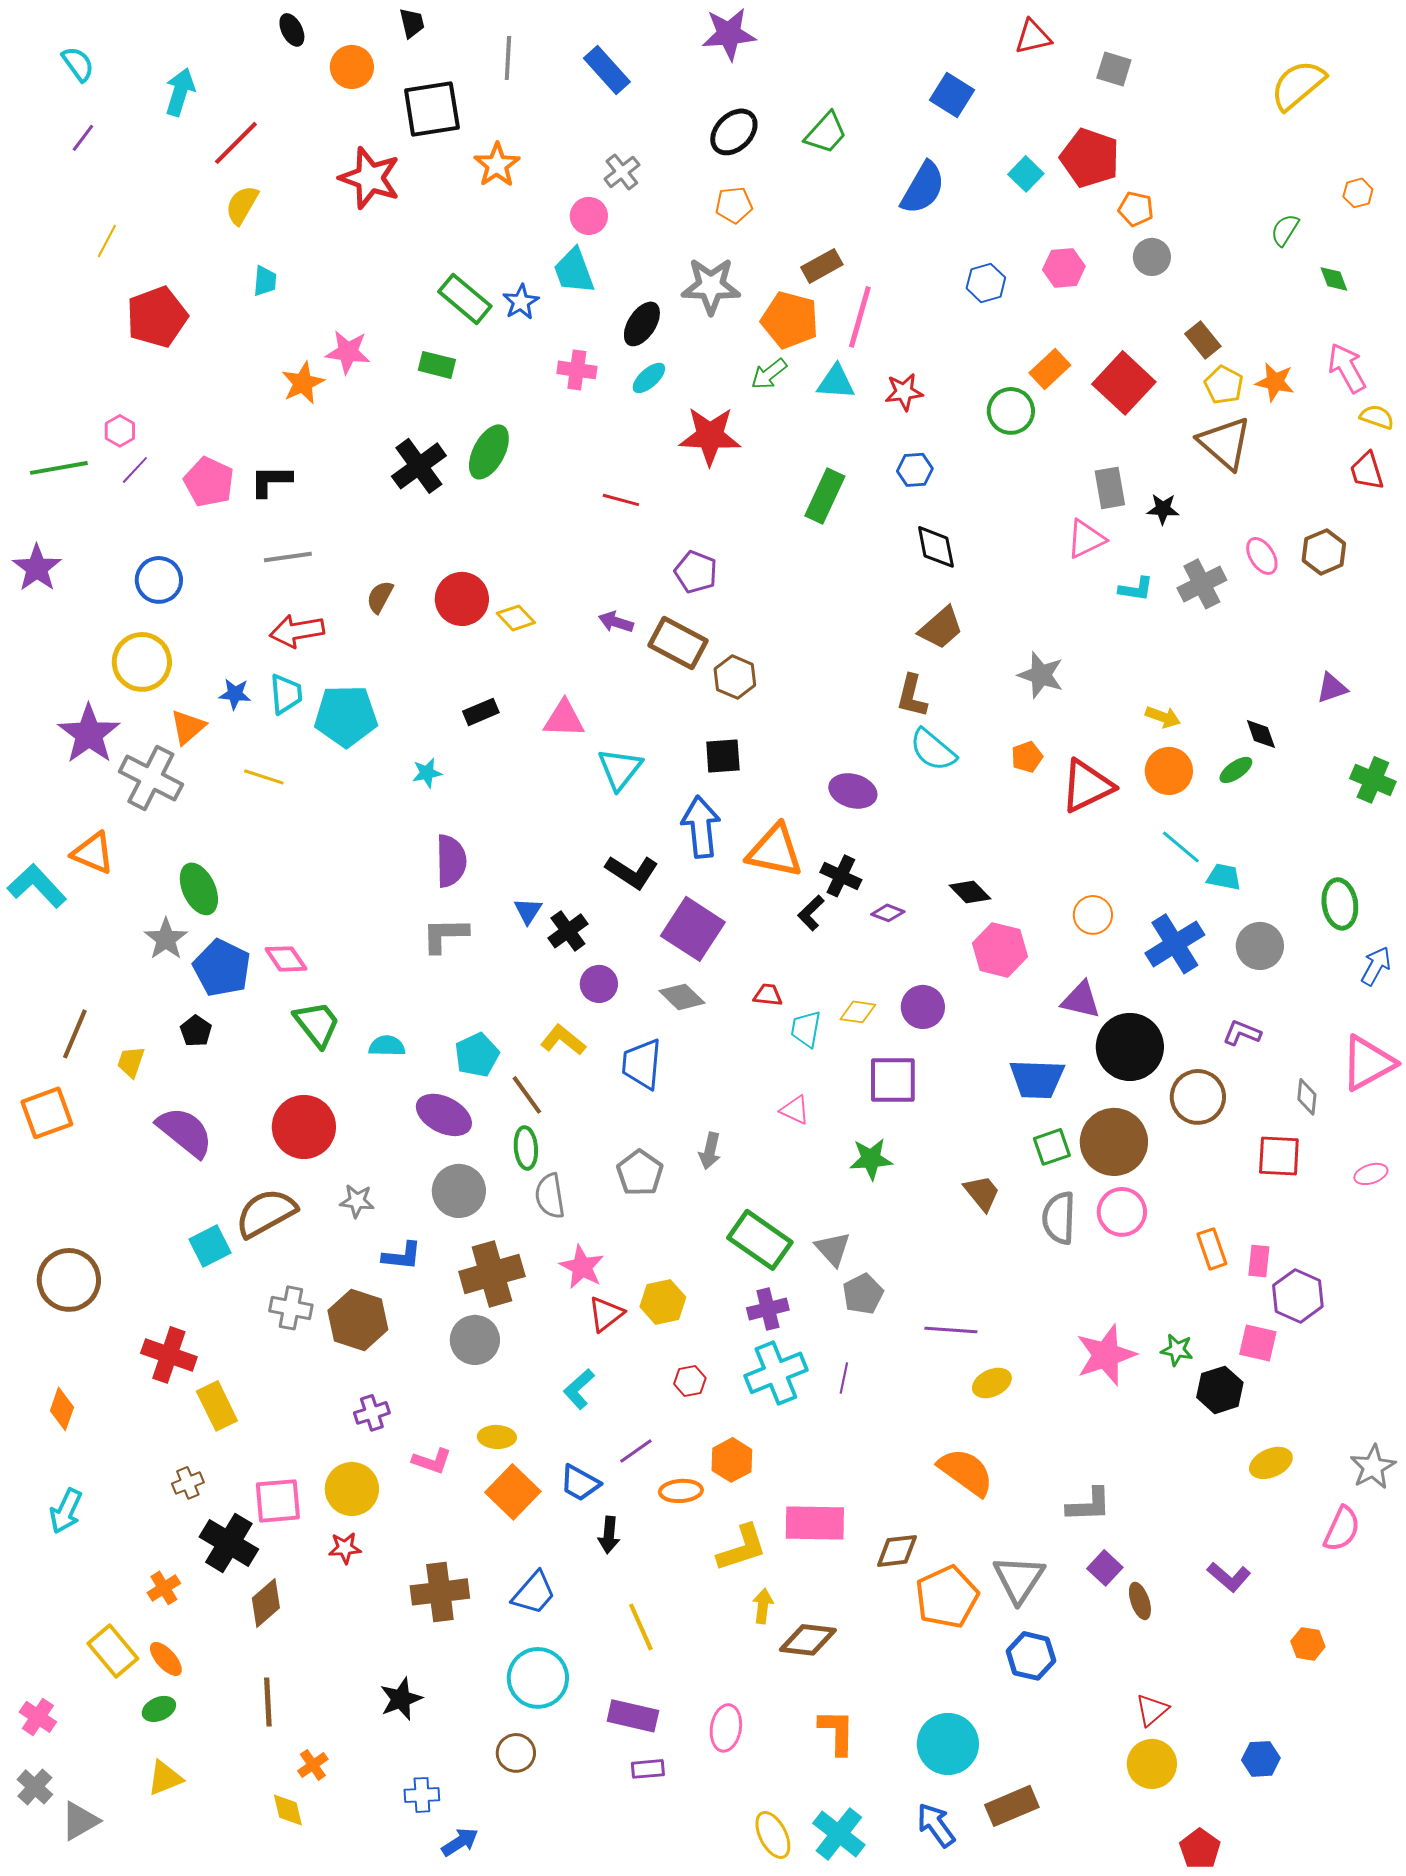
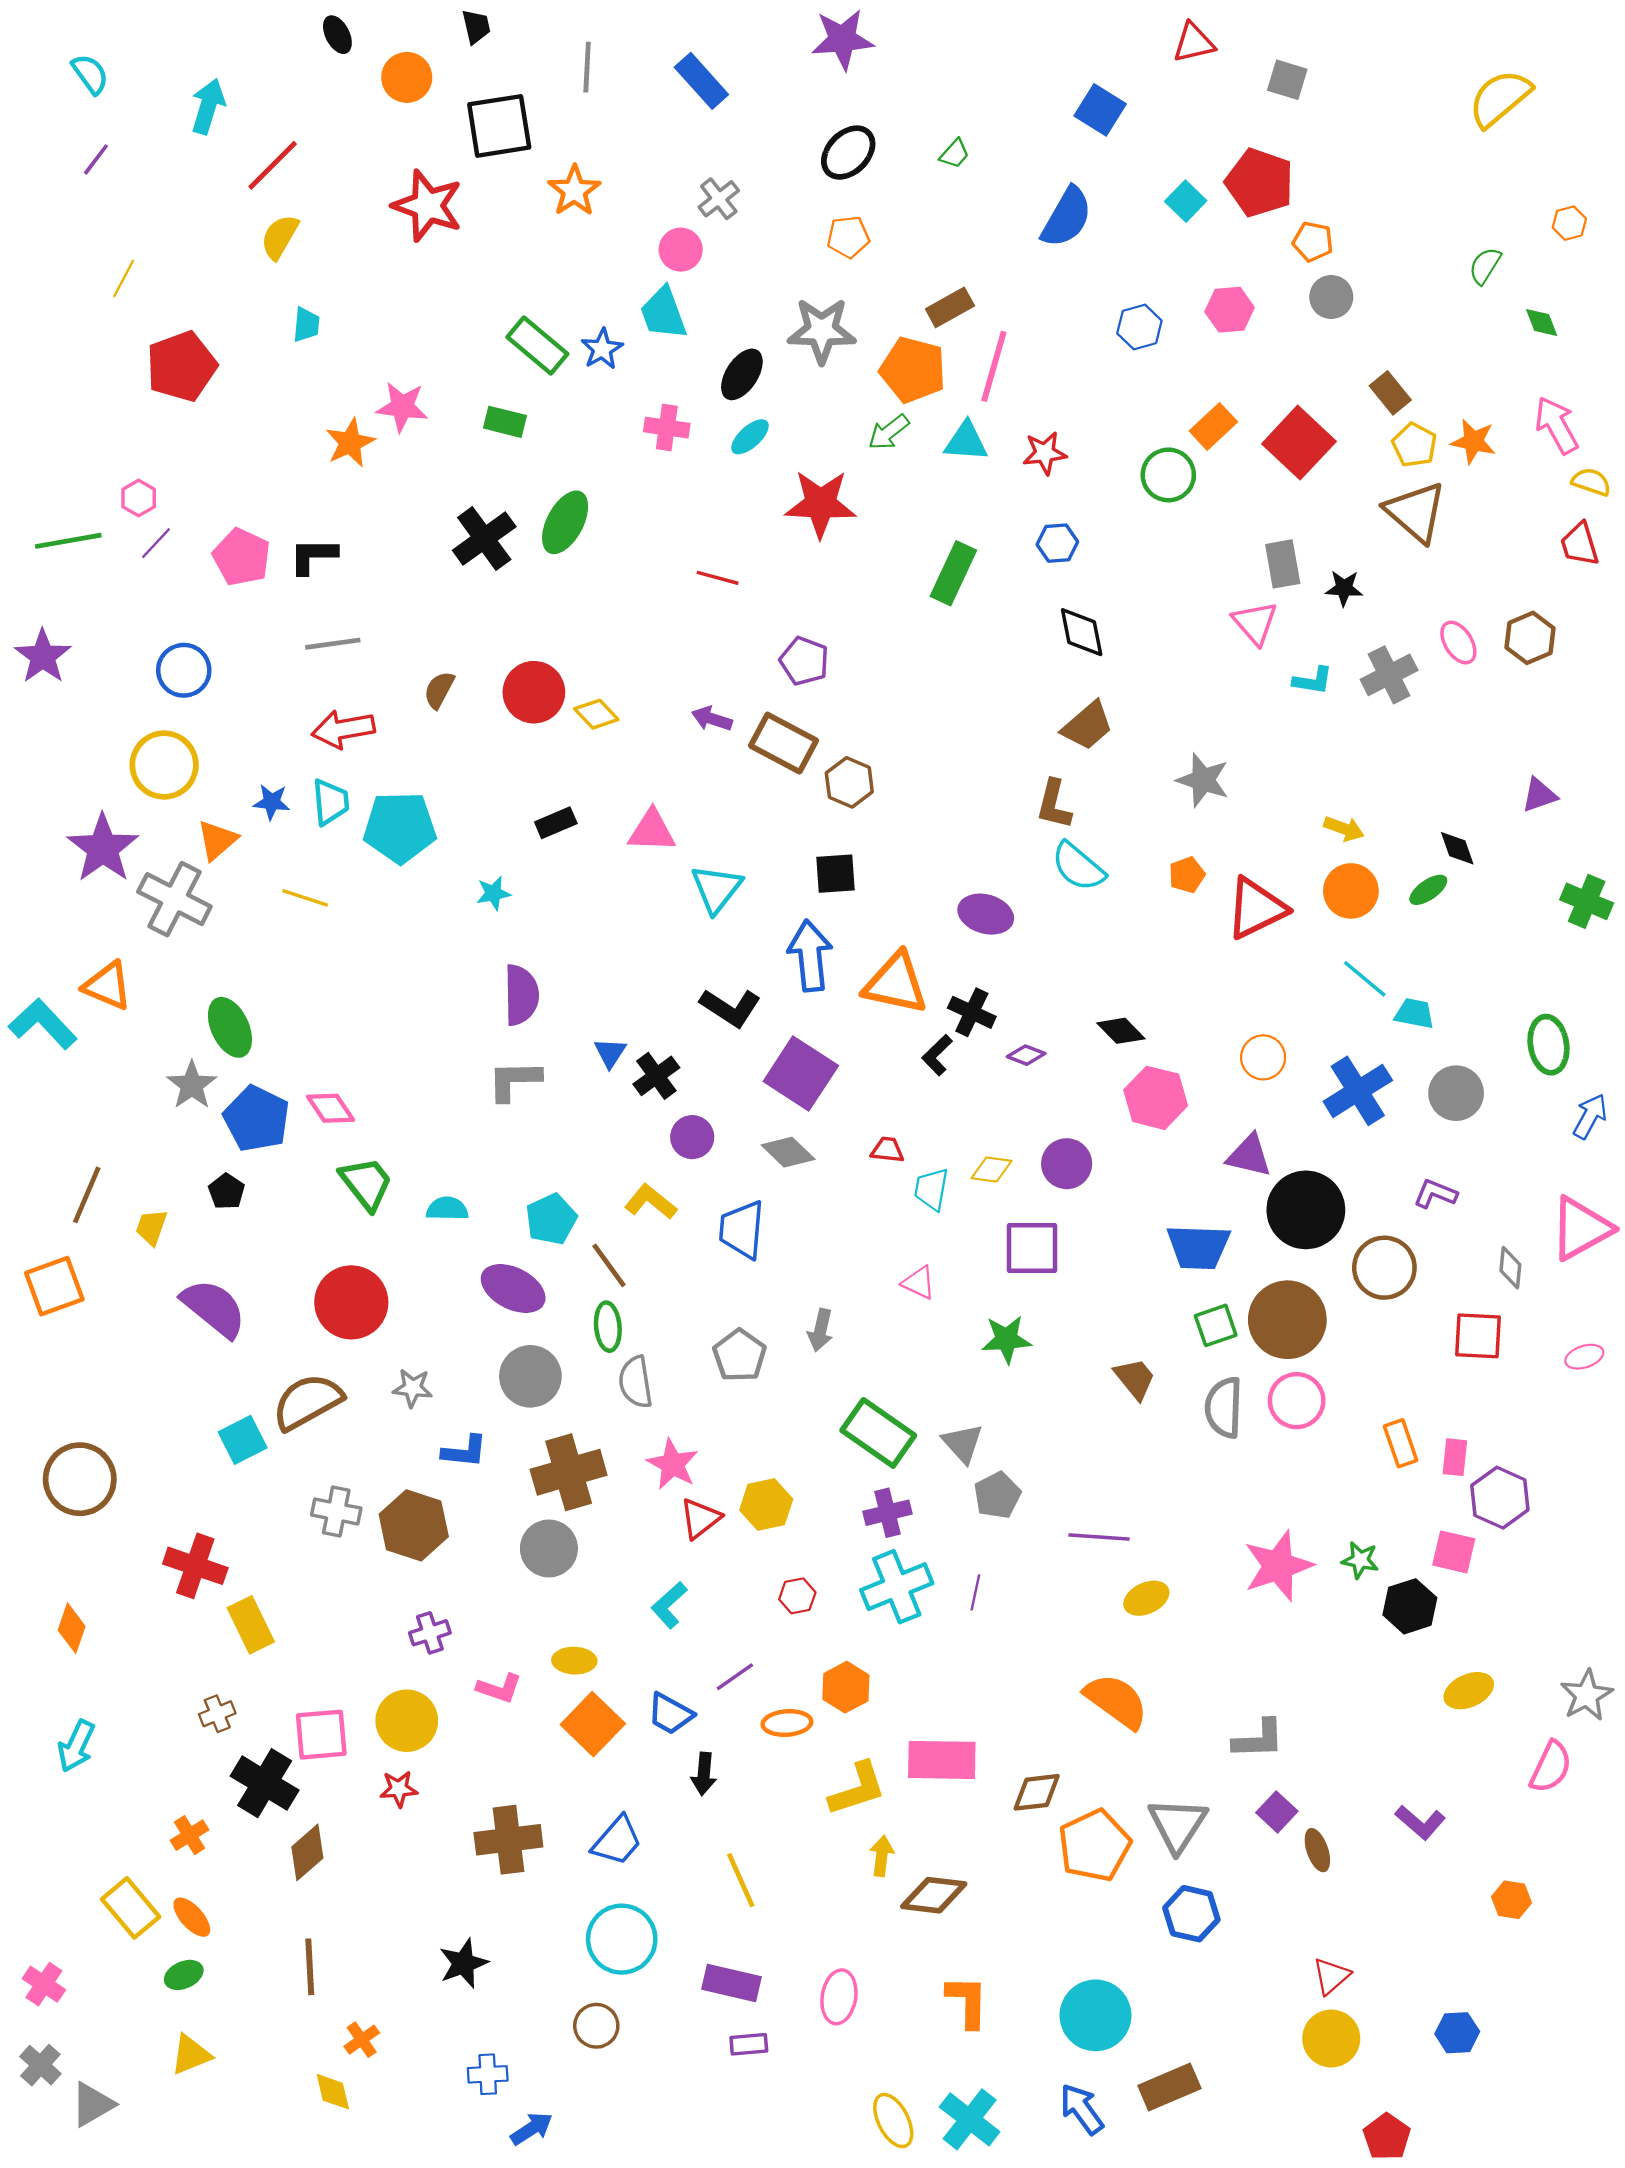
green trapezoid: (826, 133) -> (955, 154), size x0.6
pink triangle: (1086, 539) -> (1255, 623), turned -45

